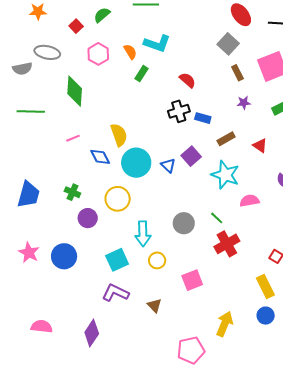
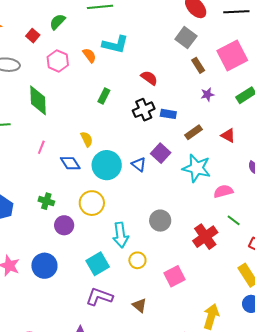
green rectangle: (141, 74) -> (104, 96), moved
yellow semicircle: (119, 135) -> (87, 139), size x0.7
pink line: (73, 138) -> (41, 147), turned -40
green line: (217, 218) -> (234, 220), moved

